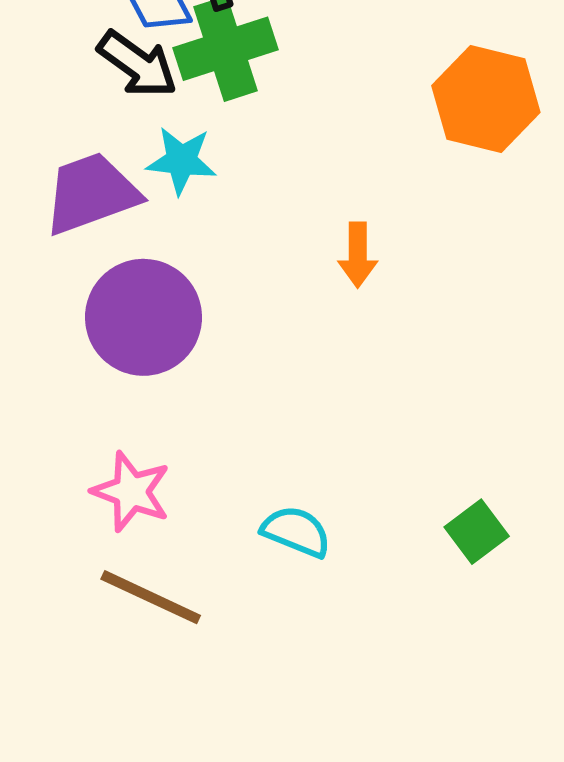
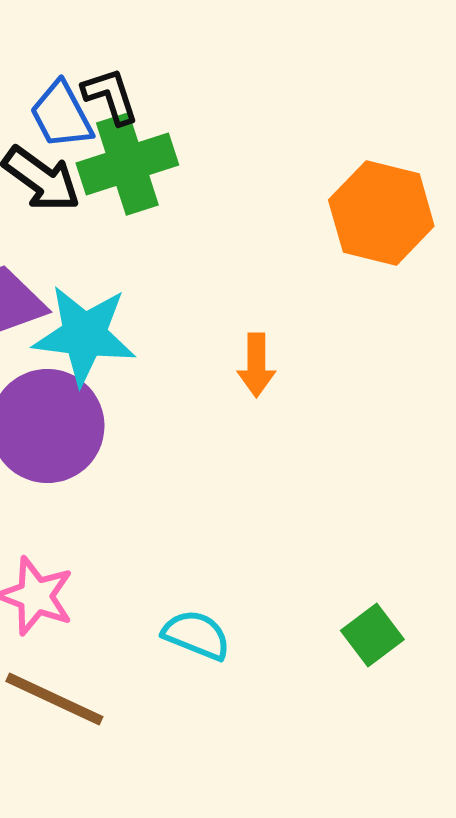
cyan star: (181, 161) -> (84, 335), moved, size x1.5

